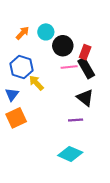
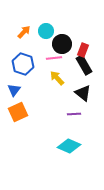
pink line: (69, 67) -> (54, 58), moved
yellow arrow: (36, 83) -> (57, 78), moved

